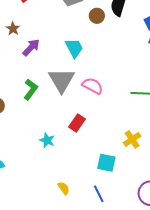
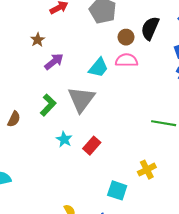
cyan trapezoid: (74, 48) -> (98, 68), turned 60
pink semicircle: (93, 86) -> (127, 60), moved, turned -35
cyan star: (47, 140) -> (64, 139), moved

